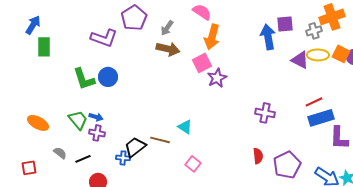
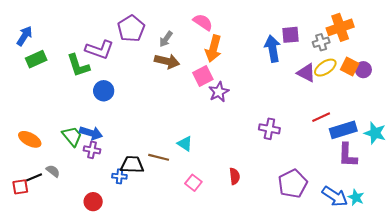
green rectangle: (44, 47) -> (36, 59), turned 66
yellow ellipse: (318, 55) -> (325, 68), turned -35
green L-shape: (84, 79) -> (78, 65), moved
blue arrow: (96, 117) -> (91, 133), size x1.5
blue rectangle: (321, 118) -> (343, 130), moved
black trapezoid: (135, 147) -> (132, 165), turned 40
red semicircle: (258, 156) -> (235, 176), moved
black line: (83, 159) -> (34, 177), moved

